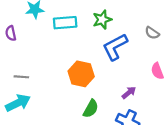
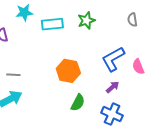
gray semicircle: (152, 33) -> (132, 20), moved, turned 48
blue L-shape: (115, 47) -> (113, 59), moved

